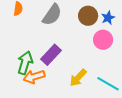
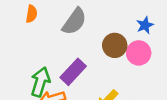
brown circle: (88, 16) -> (115, 45), moved

